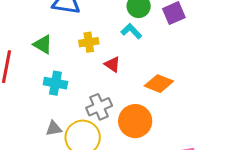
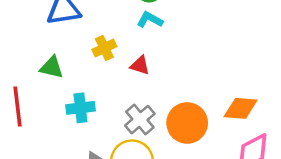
orange diamond: (159, 84) -> (241, 108), moved

